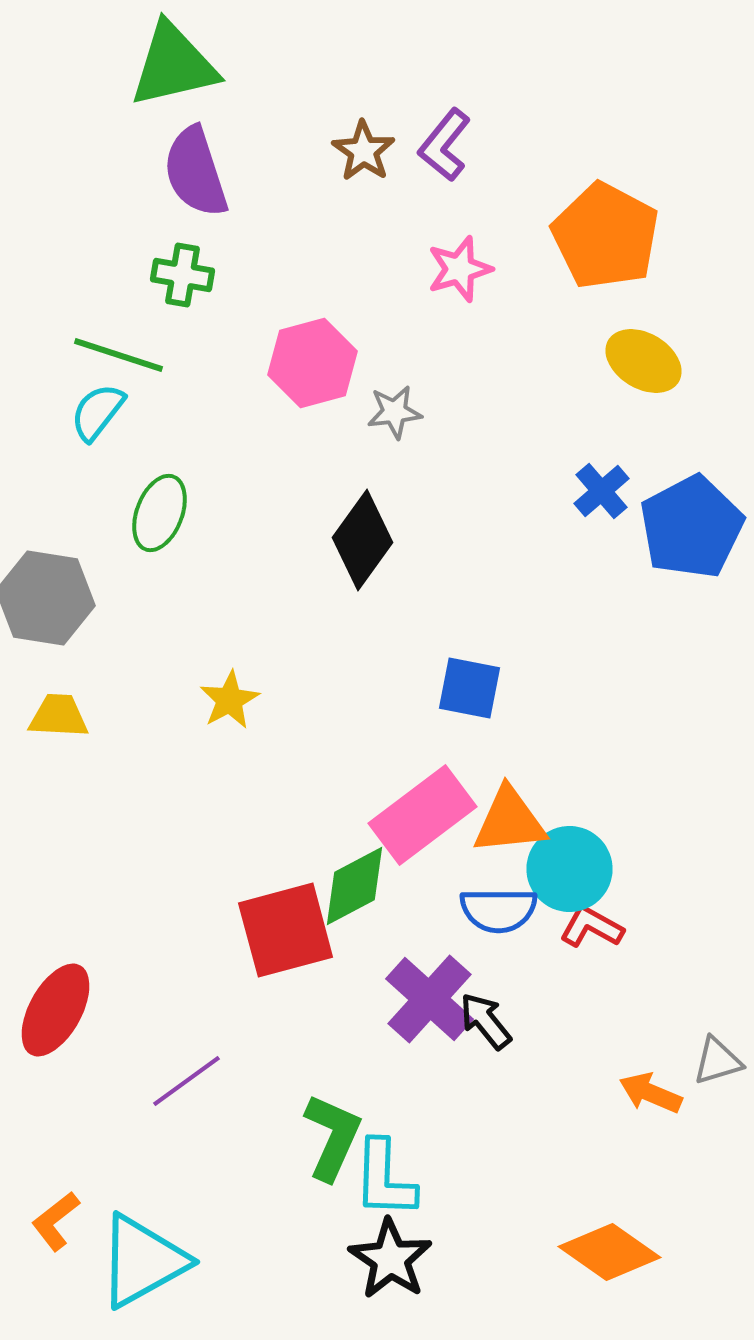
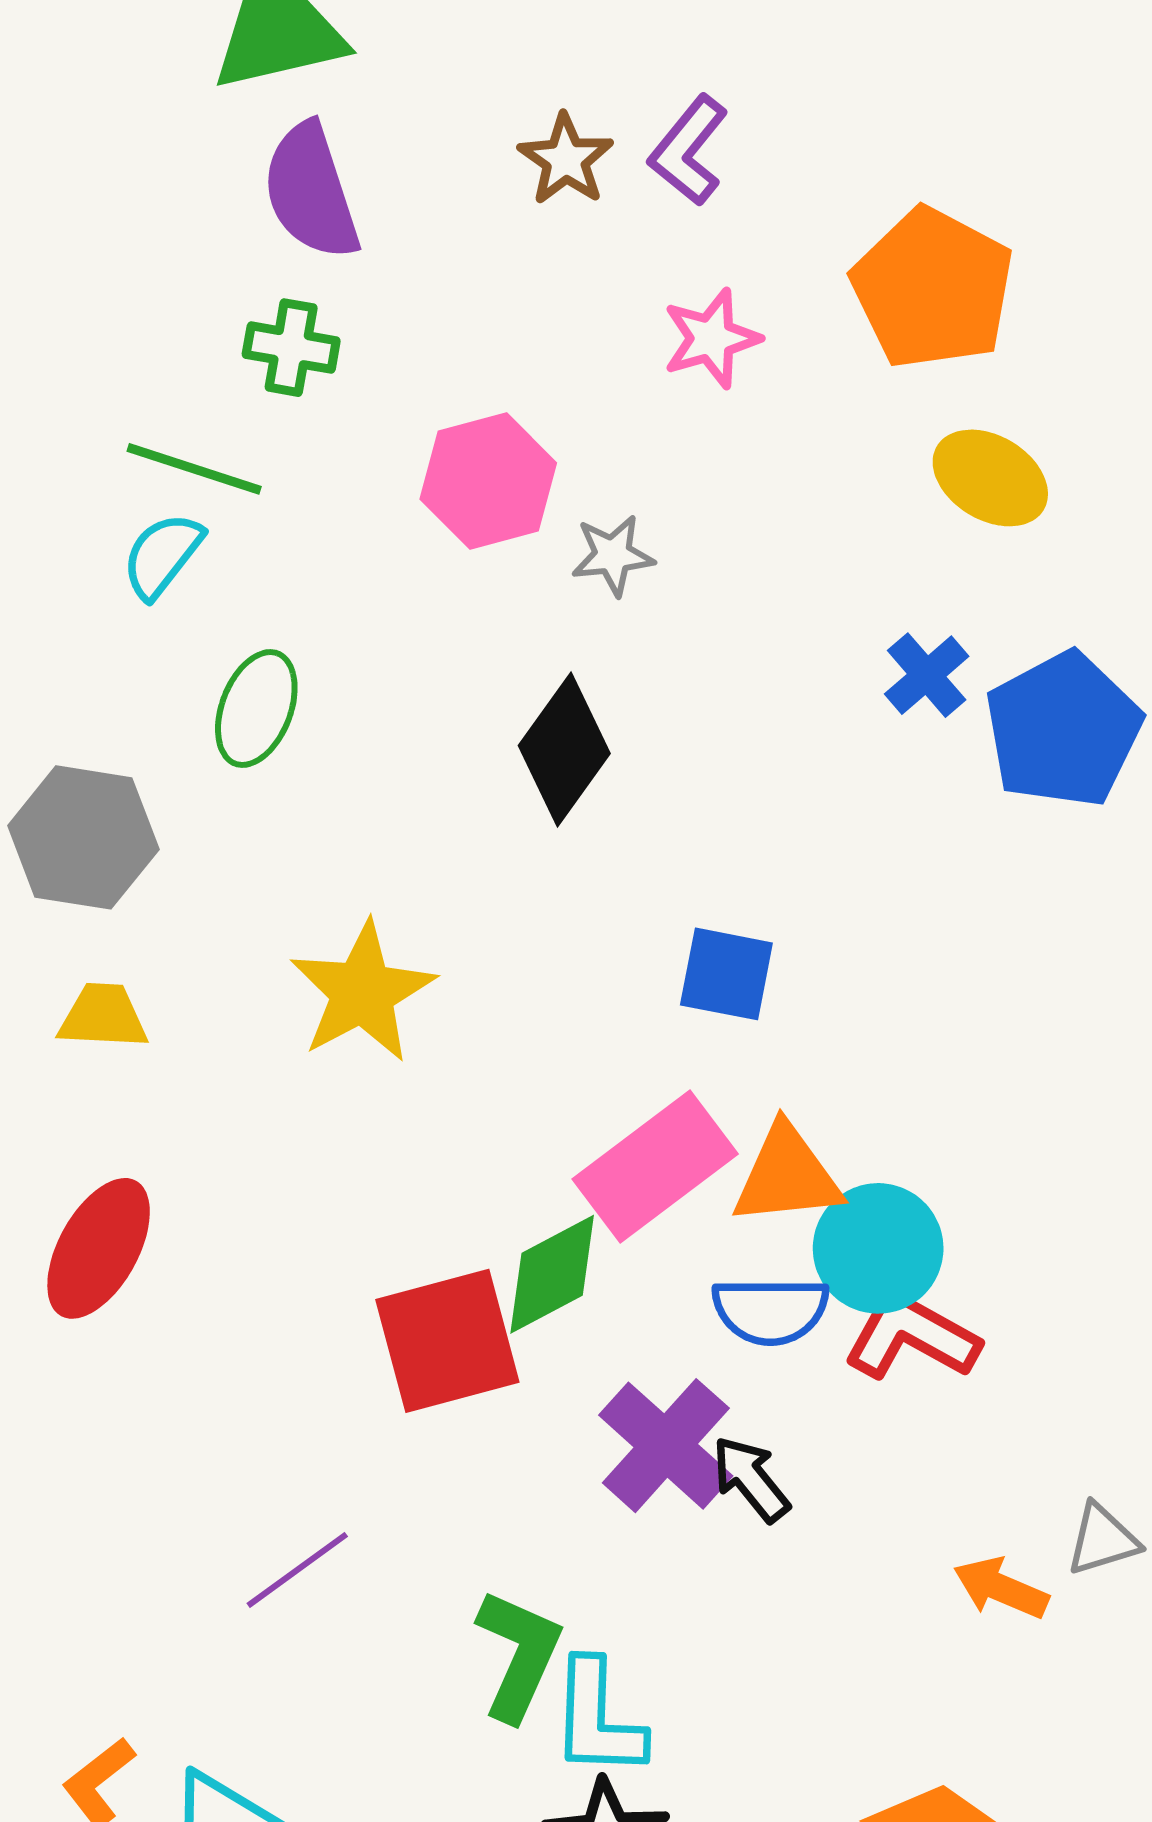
yellow star: (230, 700) -> (362, 992), size x1.6
red L-shape: (592, 927) -> (911, 1336), size x1.4
red ellipse: (56, 1010) -> (99, 1248), moved

